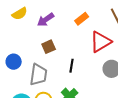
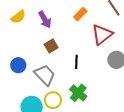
purple arrow: (46, 20) -> (45, 20), turned -78
gray trapezoid: (39, 75) -> (45, 75), turned -45

